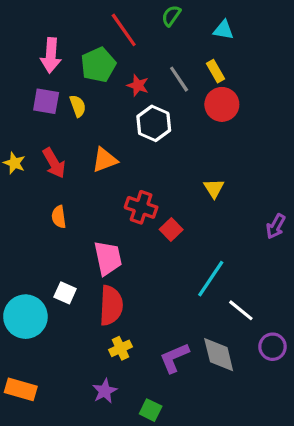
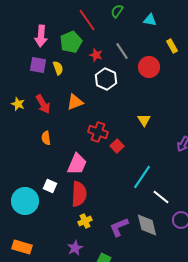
yellow rectangle: (216, 71) -> (172, 46), moved
pink trapezoid: (108, 258) -> (77, 164), turned 35

